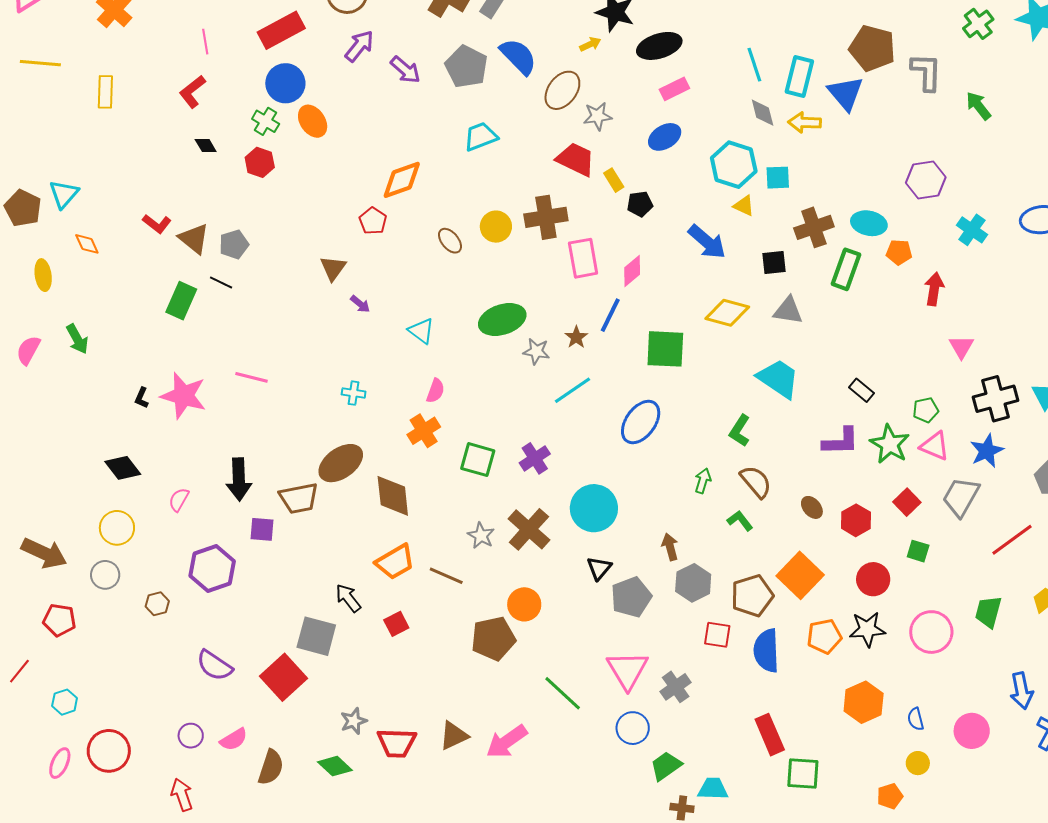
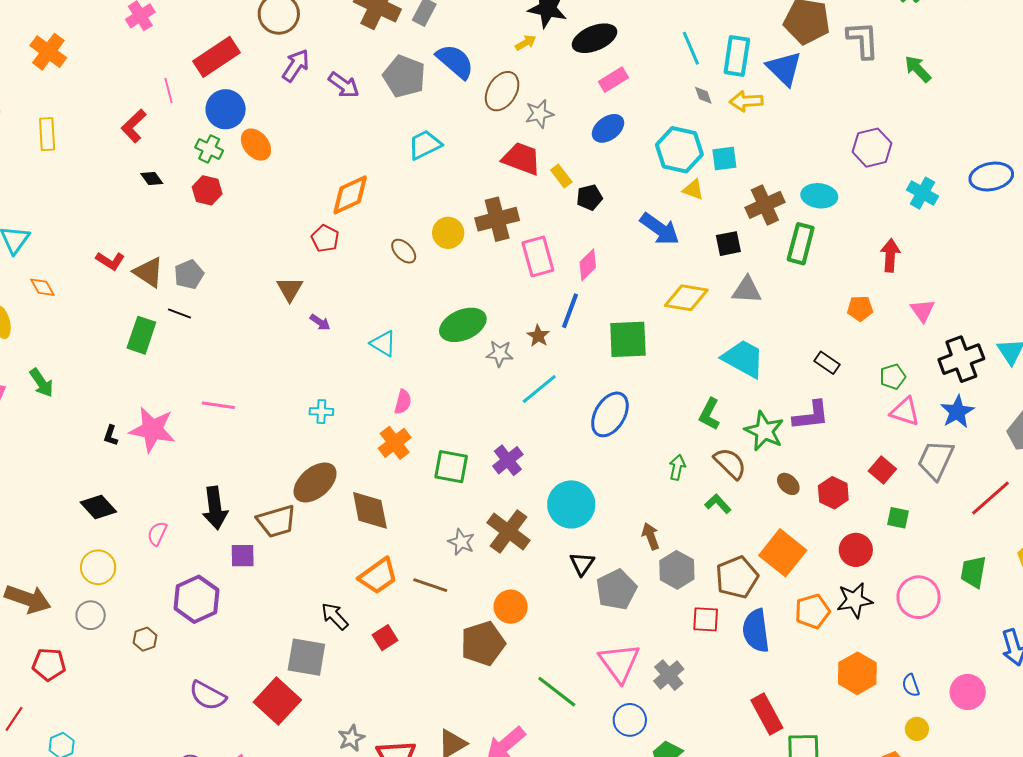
pink line: (205, 42) -> (169, 91), moved
gray diamond: (763, 113) -> (703, 95), size x0.7
orange pentagon: (899, 252) -> (860, 308), moved
green star: (890, 444) -> (764, 431), moved

